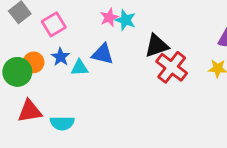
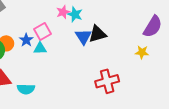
pink square: (54, 24) -> (42, 31), moved
blue triangle: (103, 54) -> (83, 37), moved, turned 42
red cross: (172, 67) -> (107, 81), moved, turned 35

